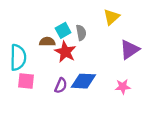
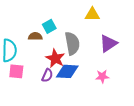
yellow triangle: (111, 17) -> (92, 14), turned 42
gray semicircle: (81, 33) -> (72, 43), moved, size x1.6
red star: (65, 52) -> (55, 58), moved

